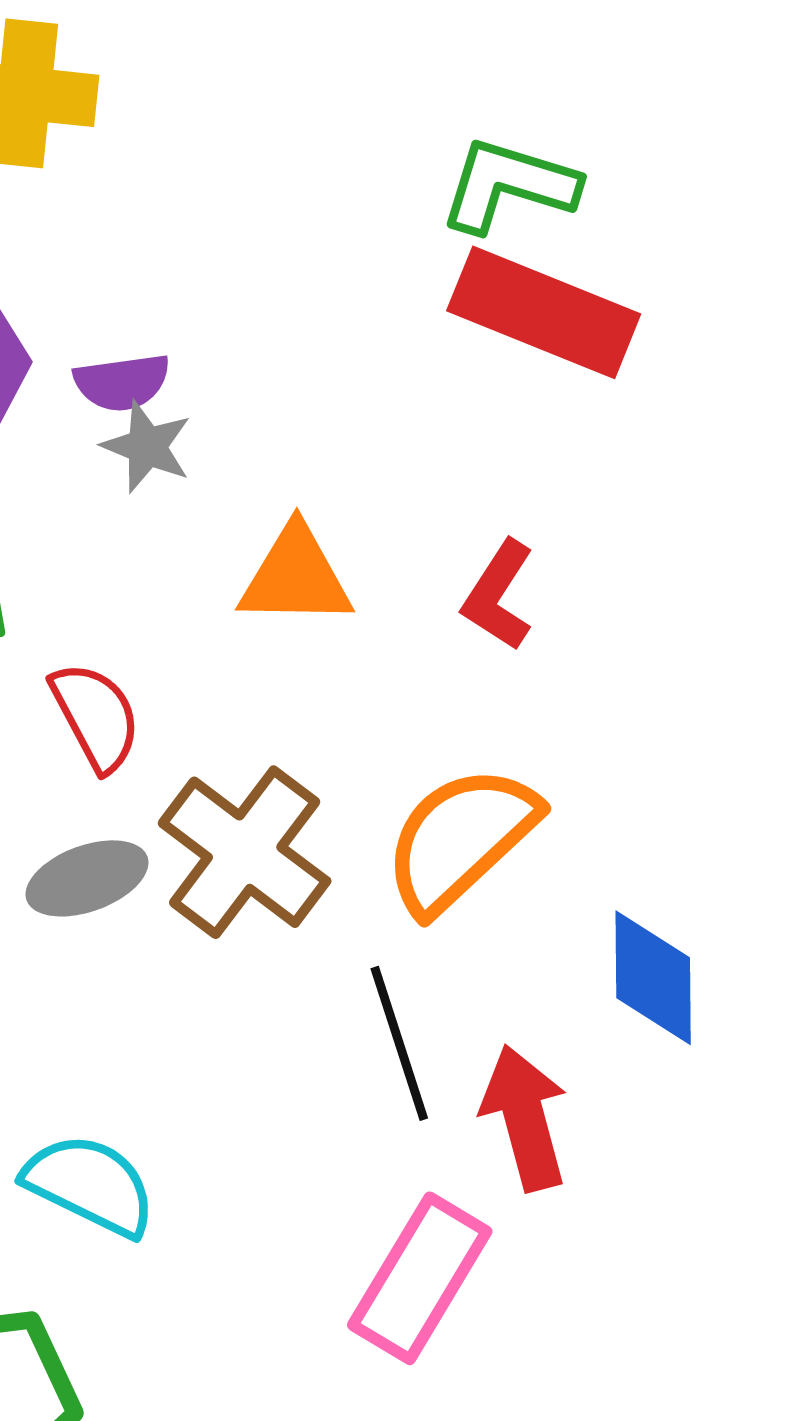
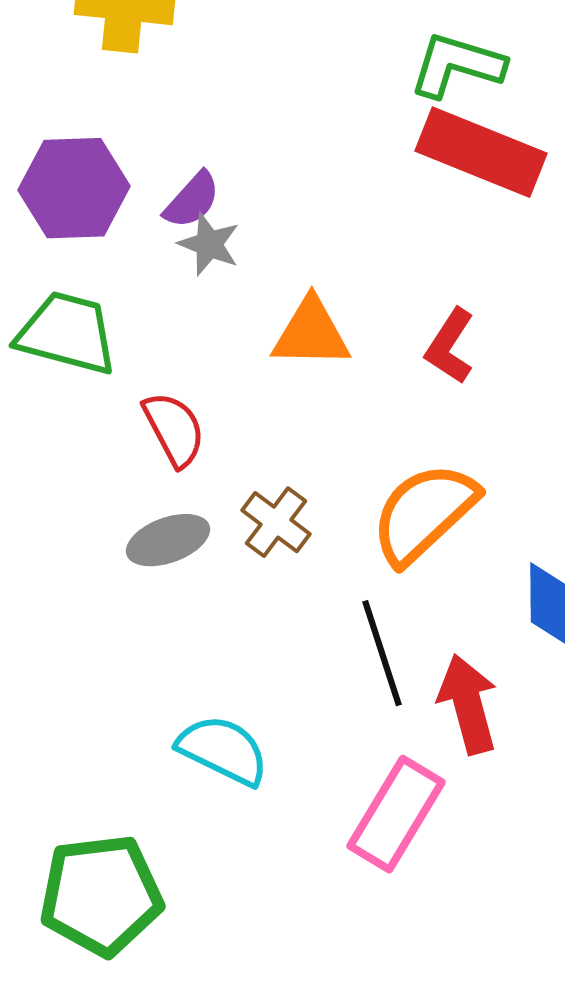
purple semicircle: (122, 382) -> (192, 200), turned -40
brown cross: (245, 852) -> (276, 522), size x0.6
cyan semicircle: (90, 1185) -> (223, 750), moved

